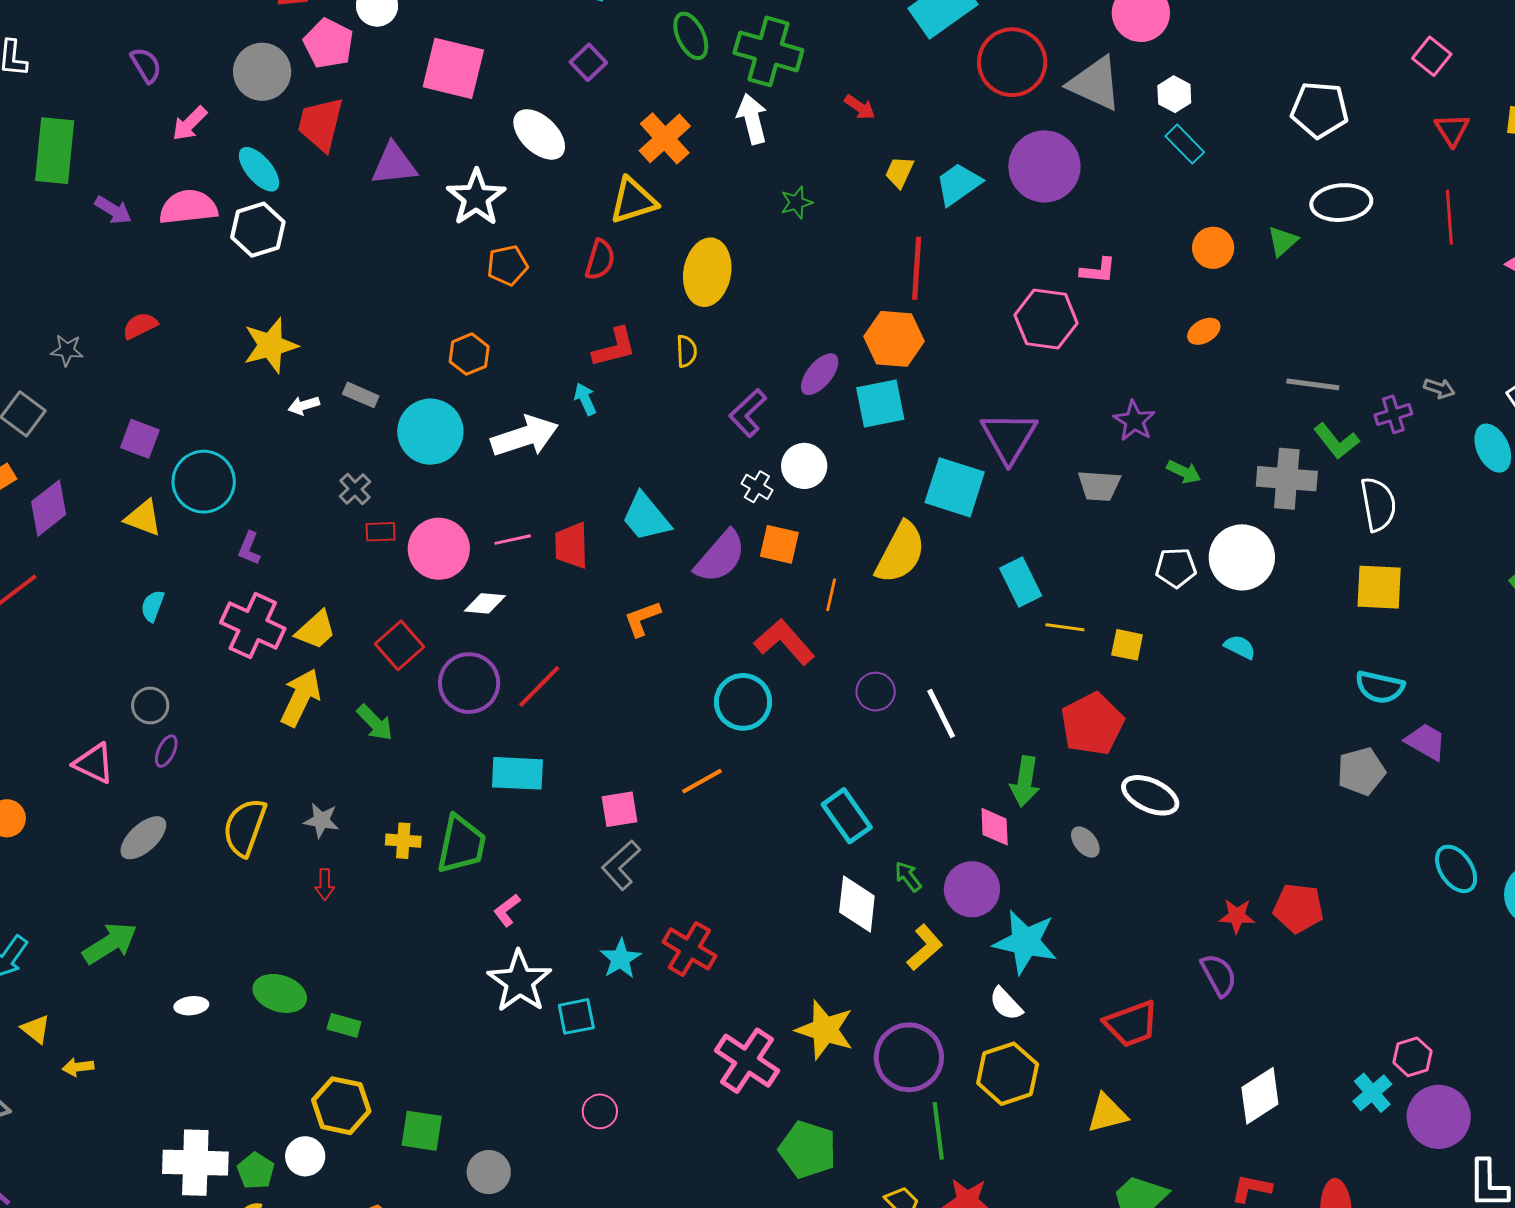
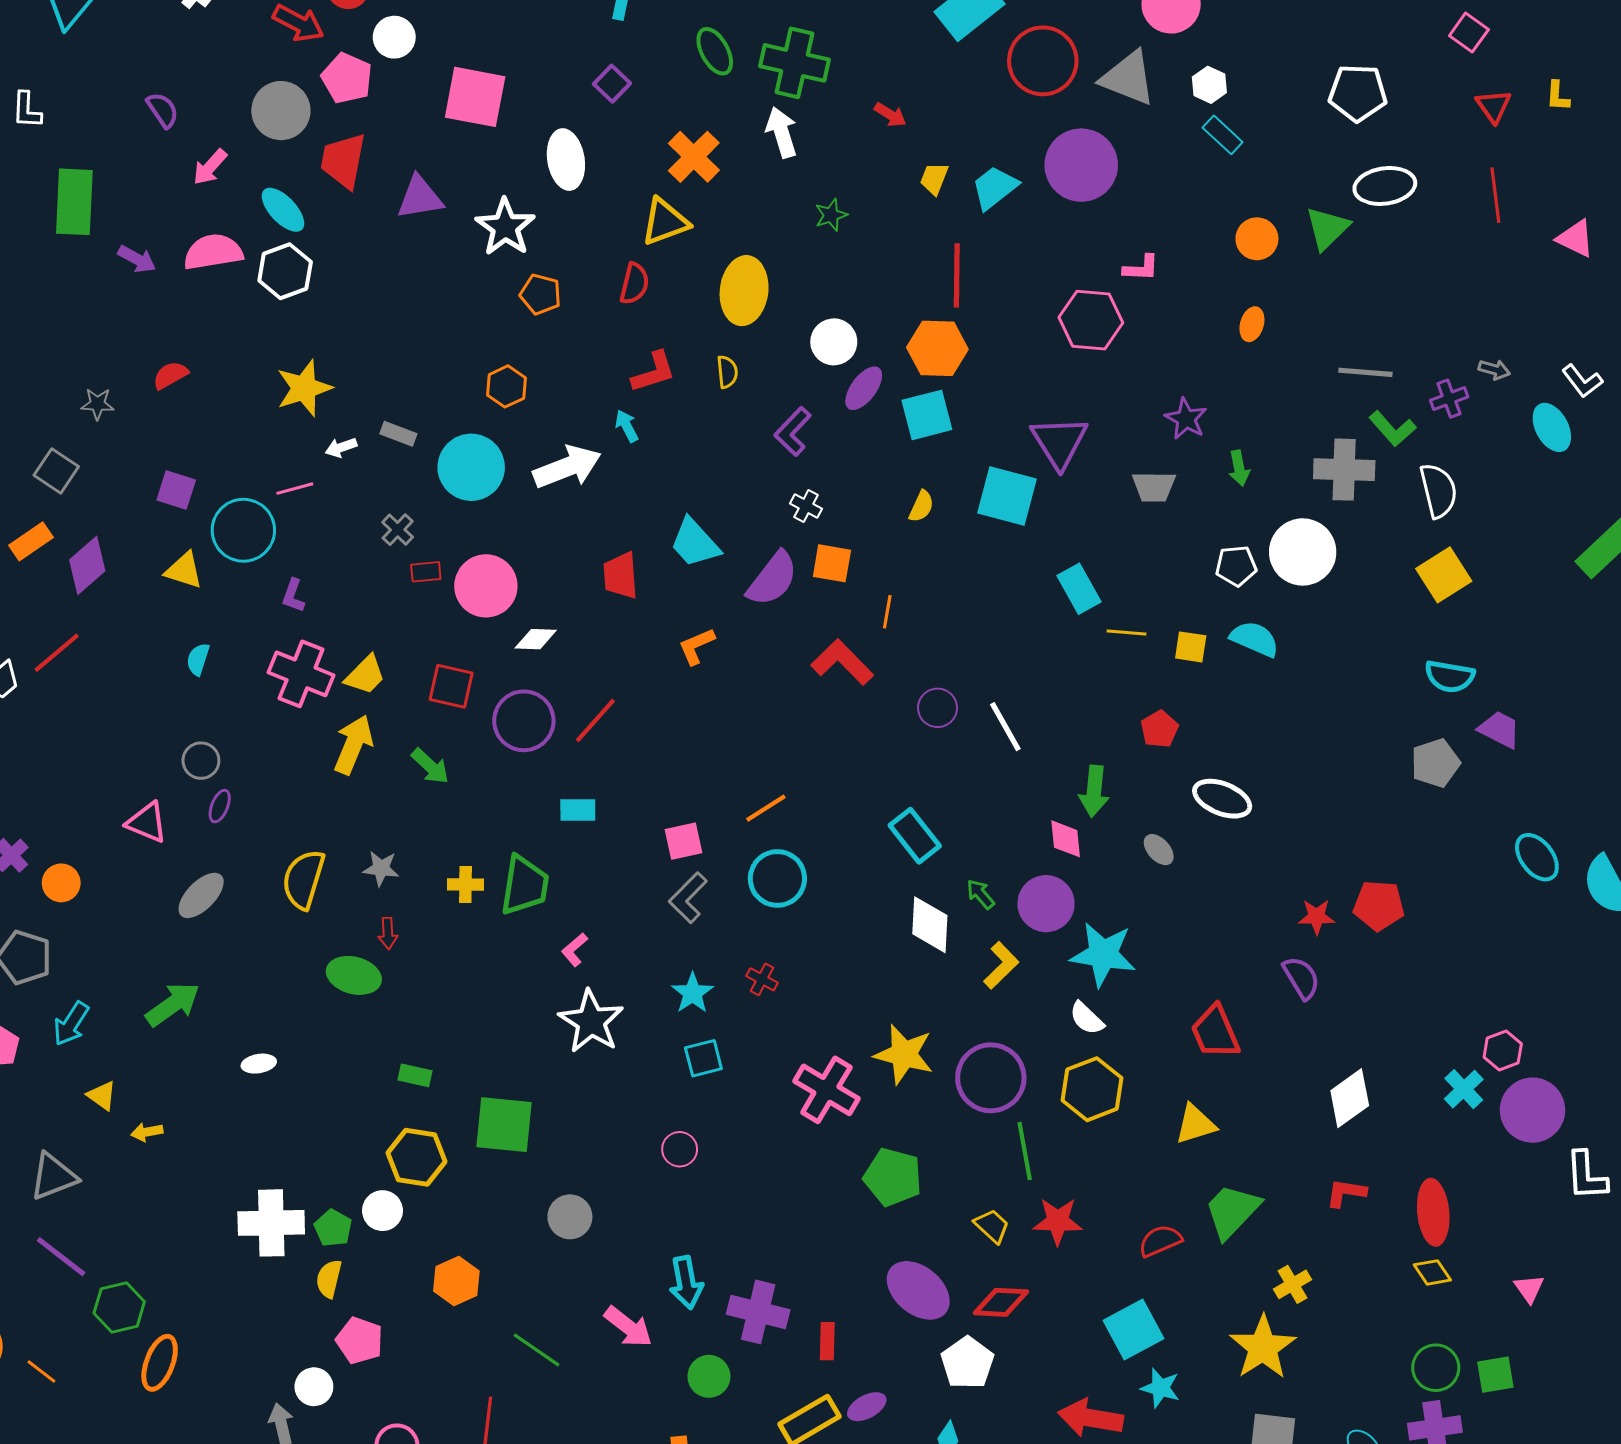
white ellipse: (539, 134) -> (566, 160), turned 40
green triangle: (1283, 241) -> (1327, 228), size x1.4
orange pentagon: (507, 265) -> (541, 294), turned 30
orange ellipse: (1204, 331) -> (1252, 324), turned -40
white circle: (804, 466) -> (834, 342), moved
green arrow: (1184, 472) -> (1239, 468), turned 56
pink line: (513, 540) -> (295, 489), moved
yellow semicircle: (900, 553) -> (921, 506), moved, size x0.5
yellow square: (1379, 587) -> (1444, 575), turned -32
red square: (399, 645) -> (451, 686), turned -33
cyan semicircle: (1240, 647) -> (1255, 639), moved, size x1.5
cyan circle: (743, 702) -> (777, 878), moved
red pentagon: (1092, 724) -> (1159, 729), size x0.6
cyan rectangle: (517, 773) -> (578, 810), size x0.7
red cross: (689, 949) -> (762, 979), size x0.6
green ellipse: (280, 993) -> (354, 975), moved
cyan square: (576, 1016) -> (703, 1058), moved
red trapezoid: (1131, 1024) -> (1215, 1032), turned 90
green square: (422, 1131) -> (504, 1125), moved, size x1.4

